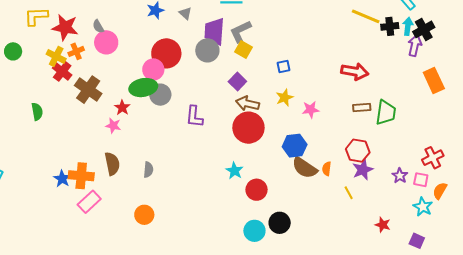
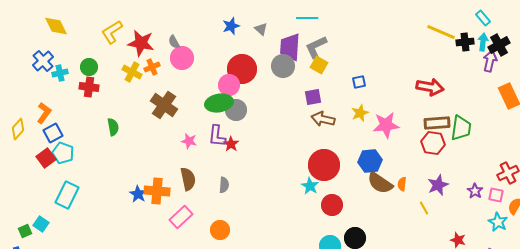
yellow L-shape: (36, 16) -> (112, 32), turned -30
red cross: (62, 71) -> (89, 87), moved, turned -30
purple square: (237, 82) -> (313, 97), turned 36
red star: (122, 108) -> (231, 144), moved
brown rectangle: (362, 108) -> (437, 123), size x1.4
pink star: (311, 110) -> (386, 125), size x1.5
purple L-shape: (194, 117) -> (217, 136), moved
red circle: (248, 128) -> (324, 165), moved
red hexagon: (358, 151) -> (433, 143), moved
pink rectangle: (89, 202) -> (181, 217), moved

